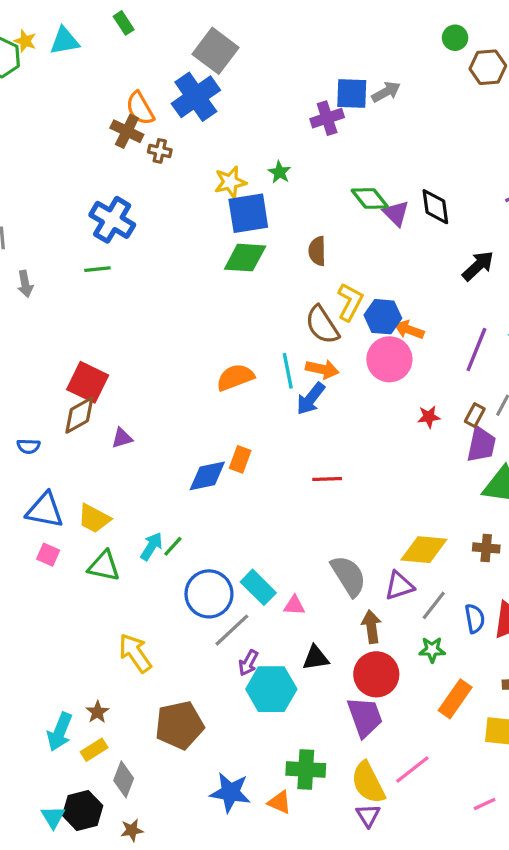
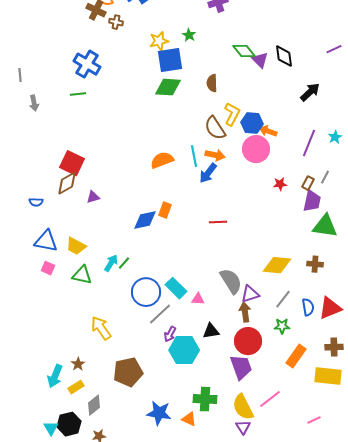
purple triangle: (399, 586) -> (250, 294), moved
gray diamond: (124, 779) -> (94, 405), turned 30

